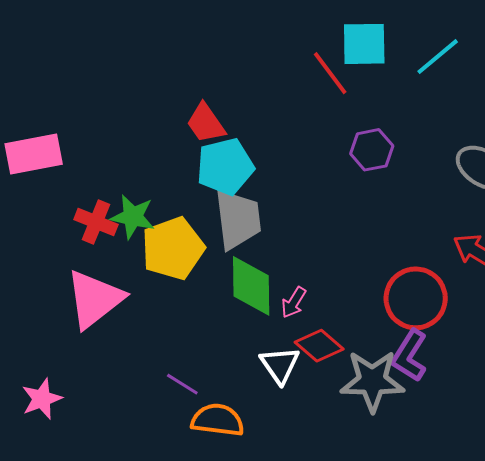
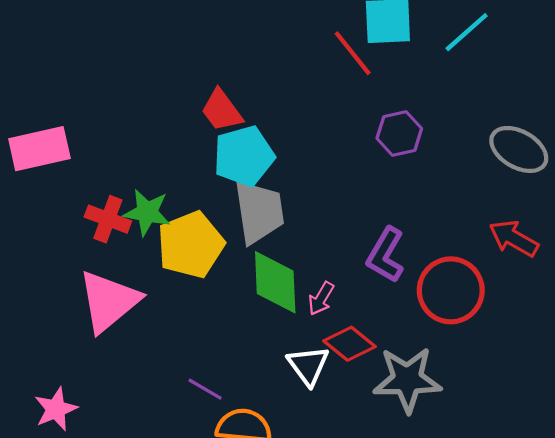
purple L-shape: (410, 356) -> (386, 255), moved

